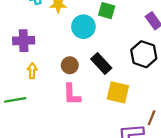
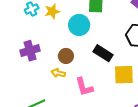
brown circle: (70, 65) -> (66, 56), moved
yellow arrow: (32, 71) -> (58, 73), moved, turned -64

